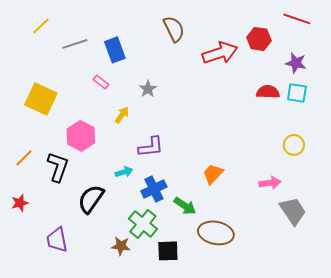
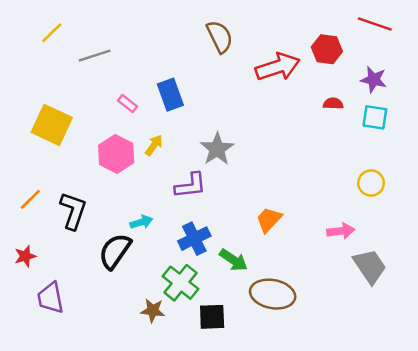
blue rectangle: (115, 50) -> (170, 95), moved
gray star: (148, 89) -> (217, 149), moved, size x1.5
red semicircle: (268, 92) -> (333, 103), moved, size x0.7
pink hexagon: (81, 136) -> (116, 154), moved
cyan arrow: (124, 172) -> (141, 222), moved
purple trapezoid: (57, 240) -> (50, 298), moved

